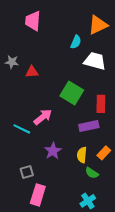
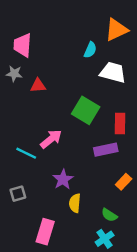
pink trapezoid: (33, 21) -> (23, 45), moved
yellow semicircle: (82, 155) -> (75, 203), moved
gray square: (27, 172) -> (18, 194), moved
green semicircle: (92, 173) -> (109, 215), moved

